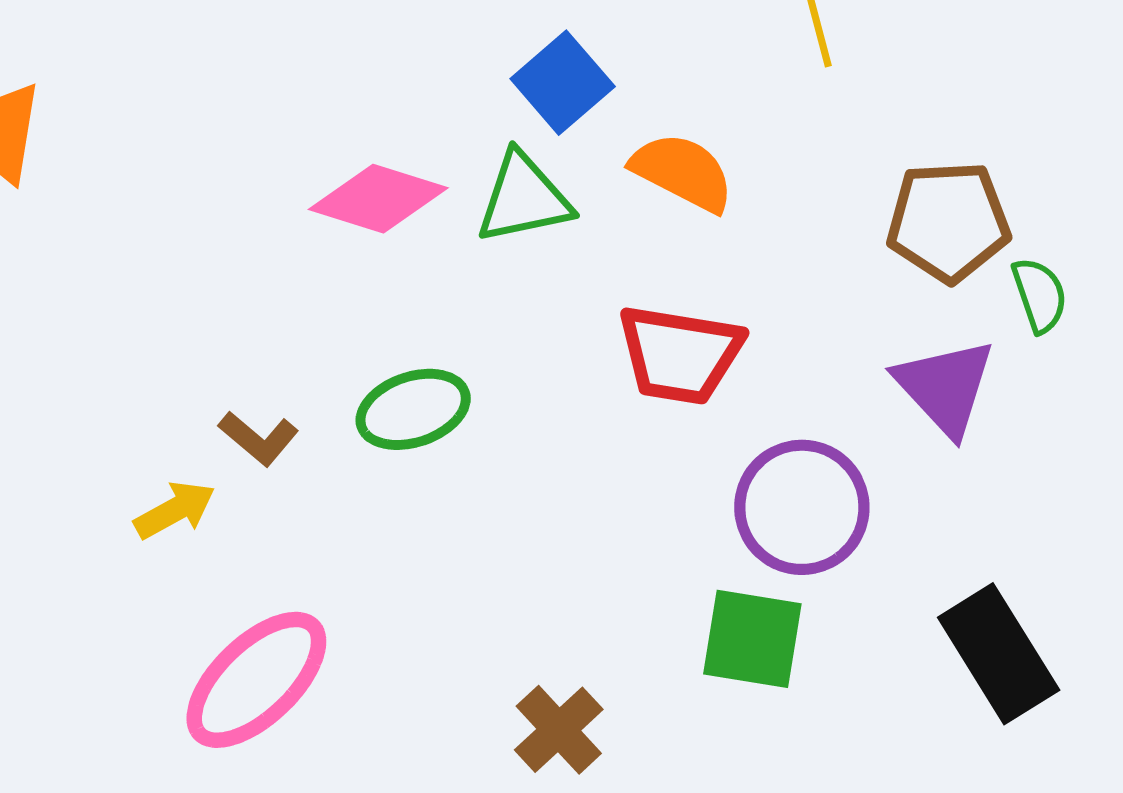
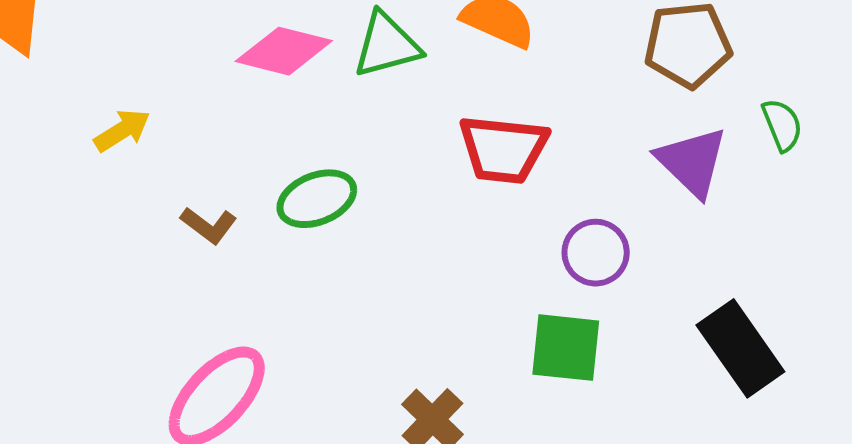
green semicircle: (1040, 295) -> (782, 125), moved
purple circle: (802, 507) -> (596, 253), size x0.7
yellow arrow: (175, 510) -> (122, 130), moved

